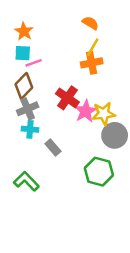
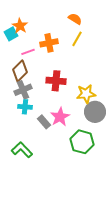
cyan square: (23, 53) -> (11, 34), moved, turned -32
orange cross: (92, 63) -> (49, 43), moved
red cross: (67, 98) -> (56, 81), turned -30
pink star: (86, 111) -> (60, 117), moved

